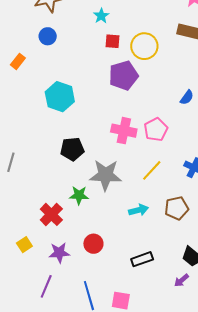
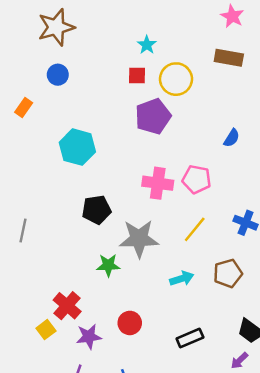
cyan star: (101, 16) -> (147, 45), moved
pink pentagon: (156, 130) -> (197, 179), turned -30
red cross: (51, 214) -> (67, 306), moved

